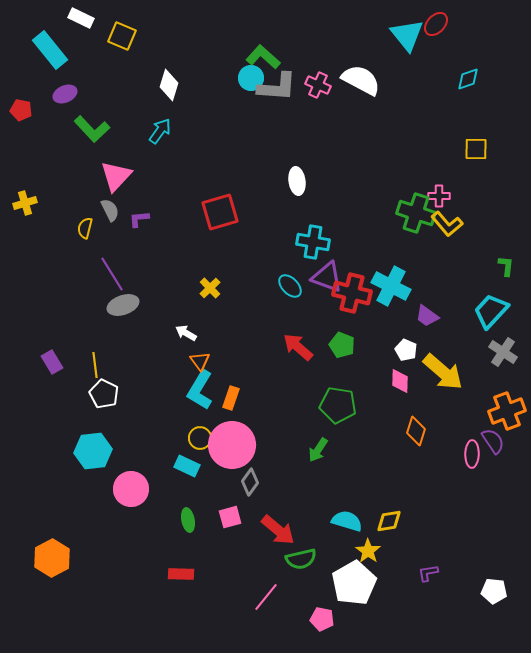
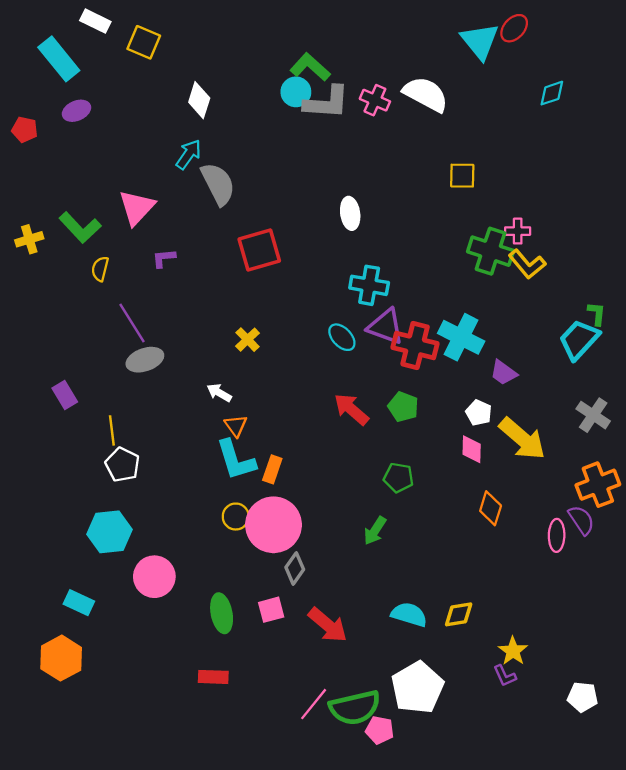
green L-shape: (92, 129) -> (80, 228), moved
yellow square: (476, 149) -> (462, 176), moved
gray semicircle: (110, 210) -> (218, 184), moved, size x1.6
cyan trapezoid: (491, 311) -> (579, 340), moved
purple rectangle: (52, 362) -> (65, 395), moved
cyan L-shape: (200, 390) -> (236, 460), turned -48
green pentagon: (338, 405) -> (399, 478), size x0.7
cyan rectangle: (187, 466) -> (79, 603), moved
green ellipse: (188, 520) -> (222, 613), size x1.4
yellow star: (368, 551) -> (513, 651), moved
green semicircle: (301, 559) -> (355, 708), moved, size x1.4
purple L-shape: (428, 573) -> (505, 676), turned -105

